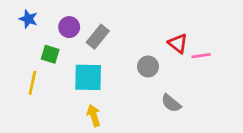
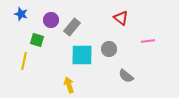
red triangle: (178, 43) -> (121, 18), moved
cyan square: (88, 77) -> (82, 55), moved

